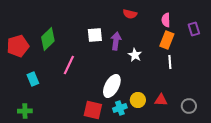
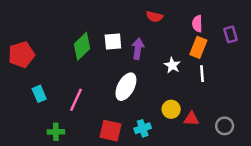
green diamond: (48, 39) -> (82, 46), moved
white star: (135, 55) -> (172, 65), moved
pink line: (69, 65) -> (76, 100), moved
white ellipse: (112, 86) -> (126, 87), moved
yellow circle: (138, 100) -> (171, 109), moved
green cross: (25, 111) -> (56, 132), moved

